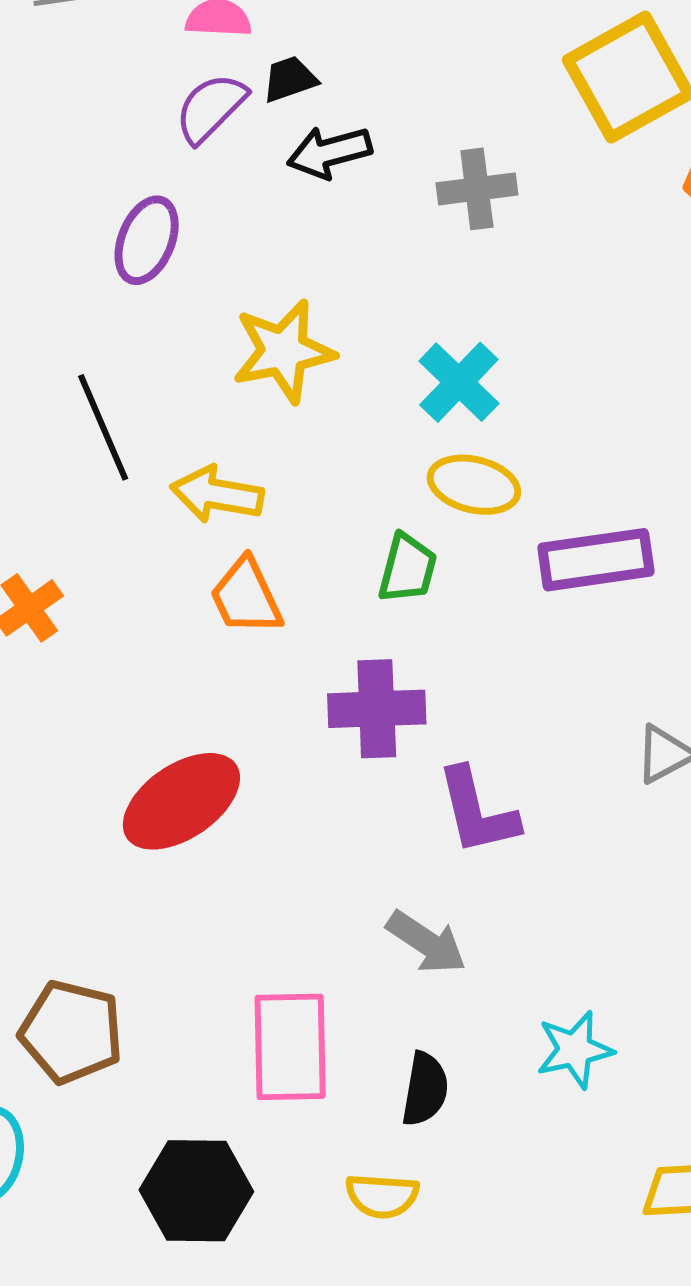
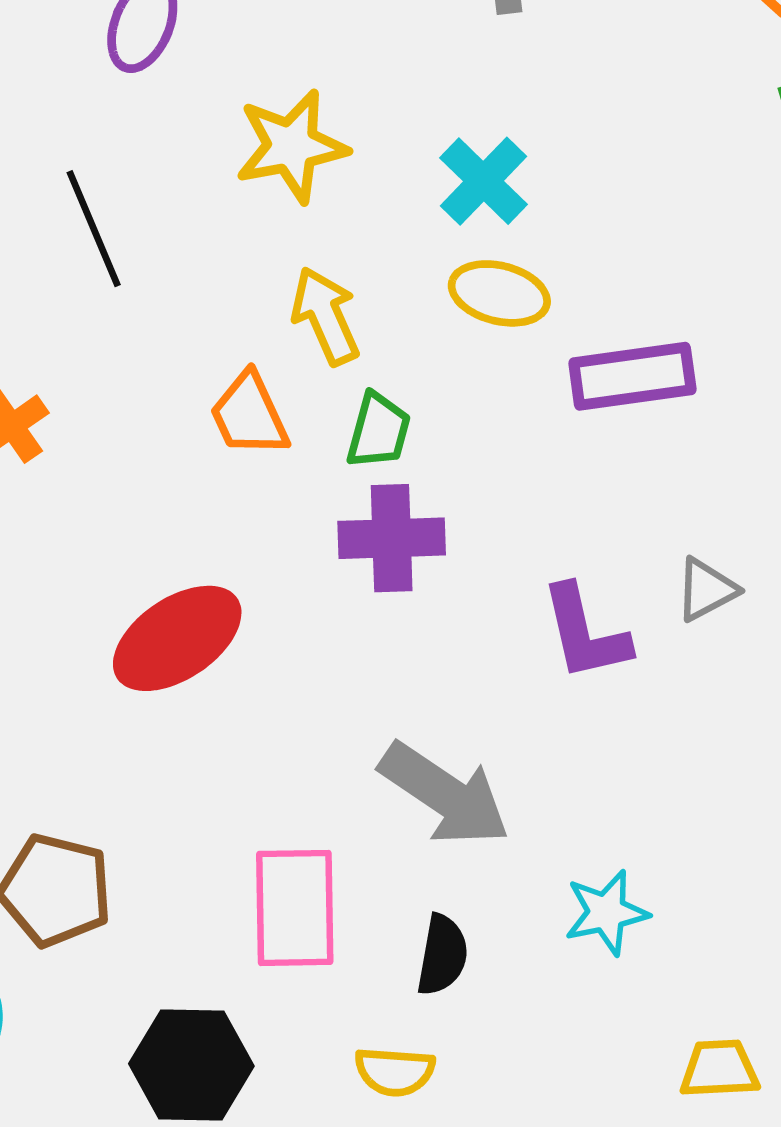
yellow arrow: (217, 494) -> (325, 316), moved, turned 56
green trapezoid: (408, 568) -> (379, 431), moved
purple L-shape: (477, 811) -> (585, 633), moved
gray arrow: (426, 942) -> (445, 794), size x1.5

